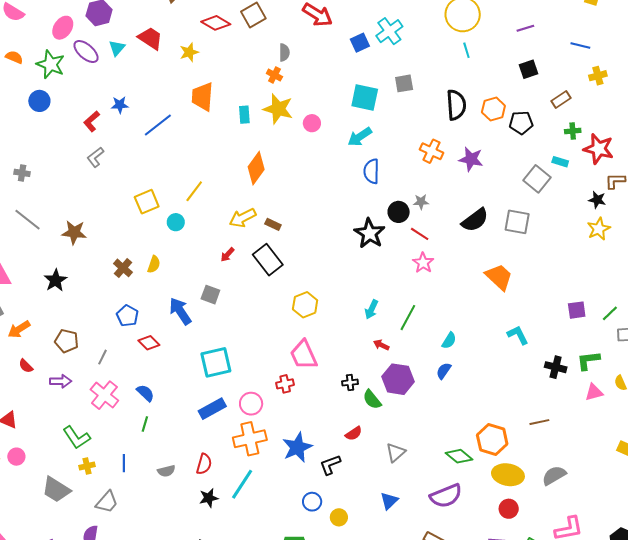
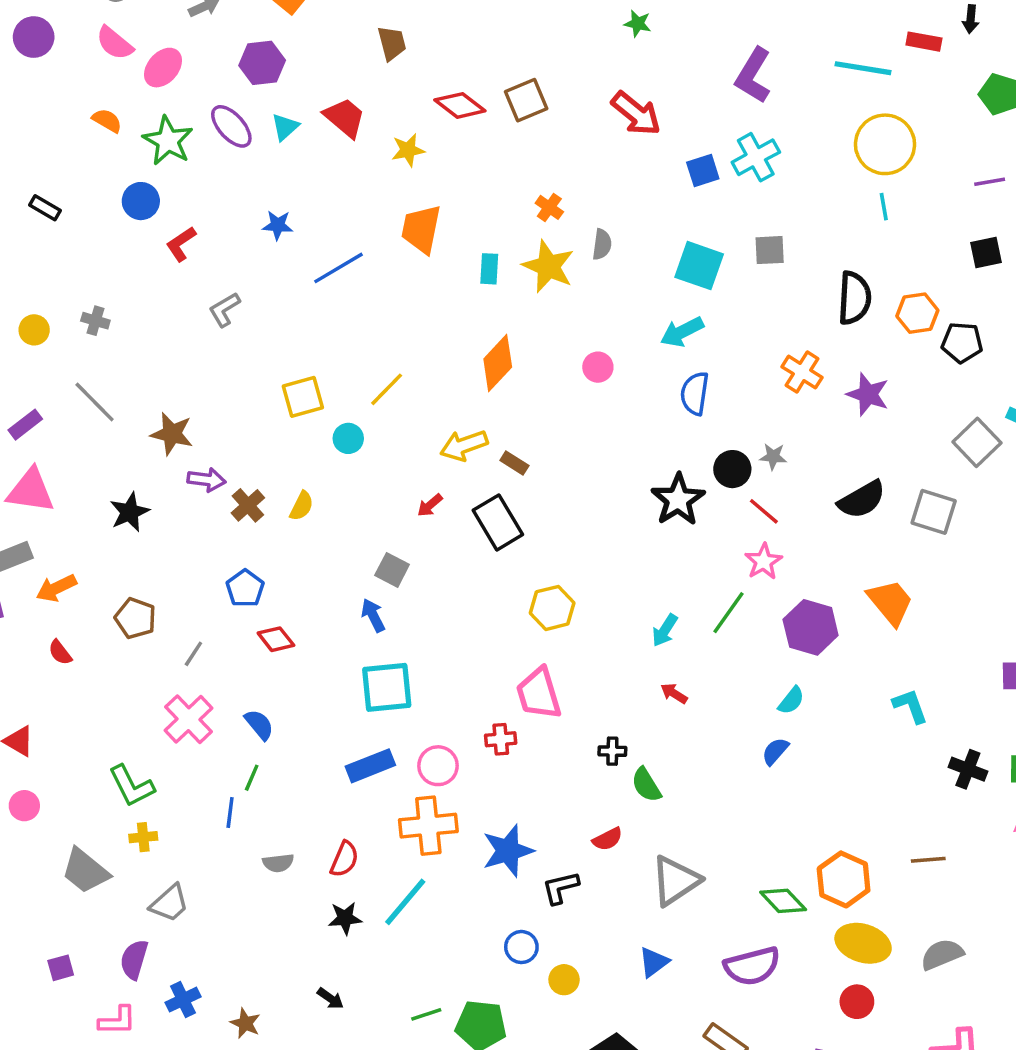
pink ellipse: (63, 28) -> (163, 68), moved
gray semicircle: (284, 52) -> (602, 244), moved
red L-shape: (92, 121) -> (181, 244), moved
pink circle: (312, 123) -> (598, 367), moved
blue arrow: (180, 311) -> (373, 615), moved, size x0.7
green line: (408, 318) -> (728, 613), moved
purple hexagon: (398, 379) -> (811, 627), moved
purple arrow: (61, 381) -> (207, 480), moved
gray triangle: (396, 452) -> (675, 881), size x1.5
blue line: (124, 463) -> (230, 812), moved

